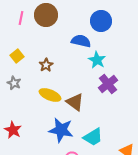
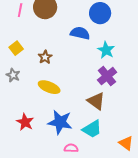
cyan star: (97, 60) -> (106, 50), moved
brown triangle: (75, 102) -> (96, 101), moved
red star: (13, 130) -> (25, 122), moved

